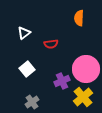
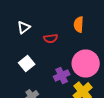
orange semicircle: (79, 18) -> (79, 24), moved

